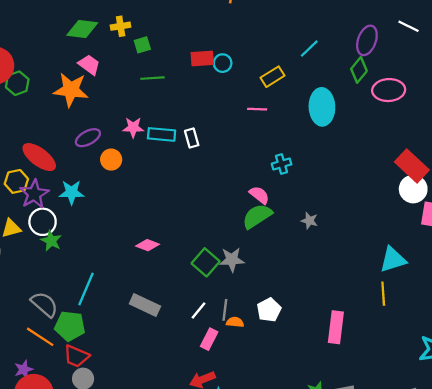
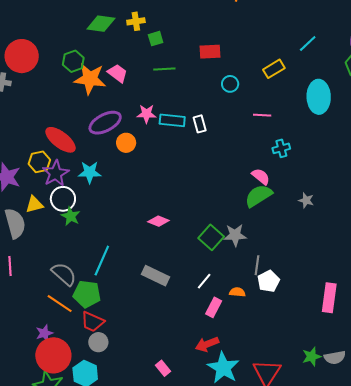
cyan circle: (223, 63) -> (230, 84), moved
pink trapezoid: (89, 65) -> (118, 73), moved
green hexagon: (17, 83) -> (73, 61), moved
pink line: (257, 109) -> (262, 115), moved
purple ellipse: (88, 138) -> (105, 123), size x1.4
gray line: (225, 310) -> (257, 265), moved

